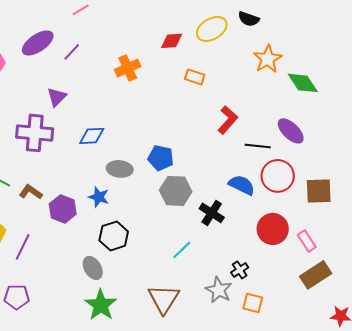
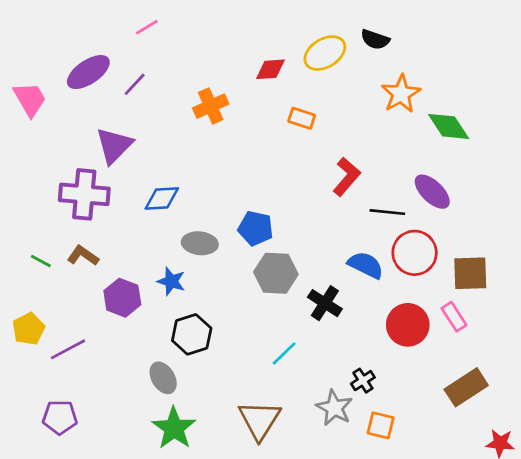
purple triangle: (57, 97) -> (114, 145), size x1.4
brown L-shape: (31, 192) -> (83, 256), moved
pink rectangle: (307, 241) -> (454, 317), moved
purple line: (23, 247) -> (68, 349), turned 36

